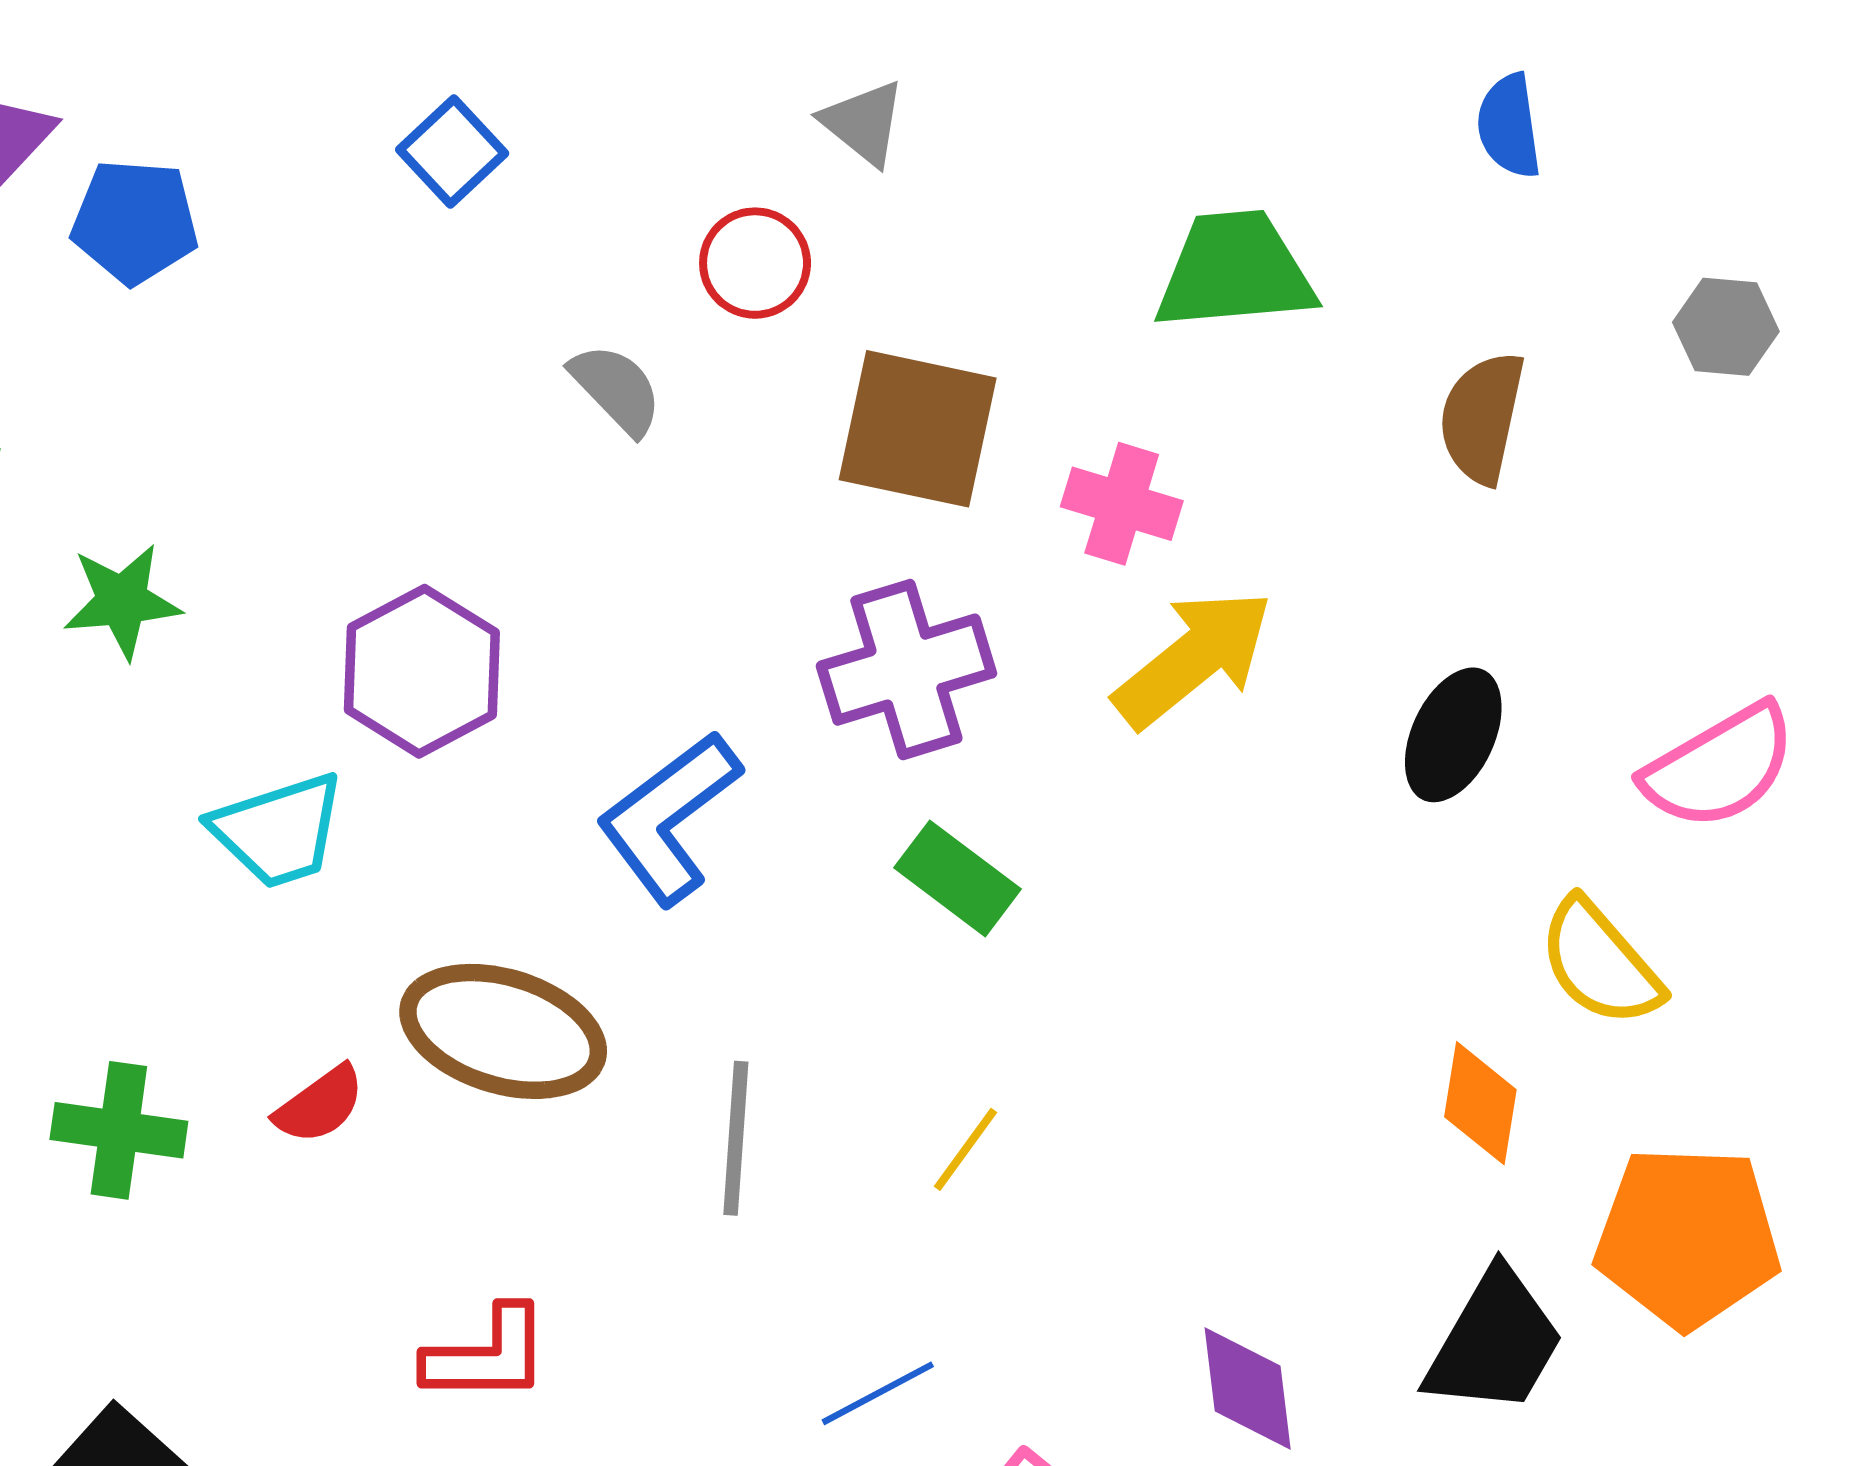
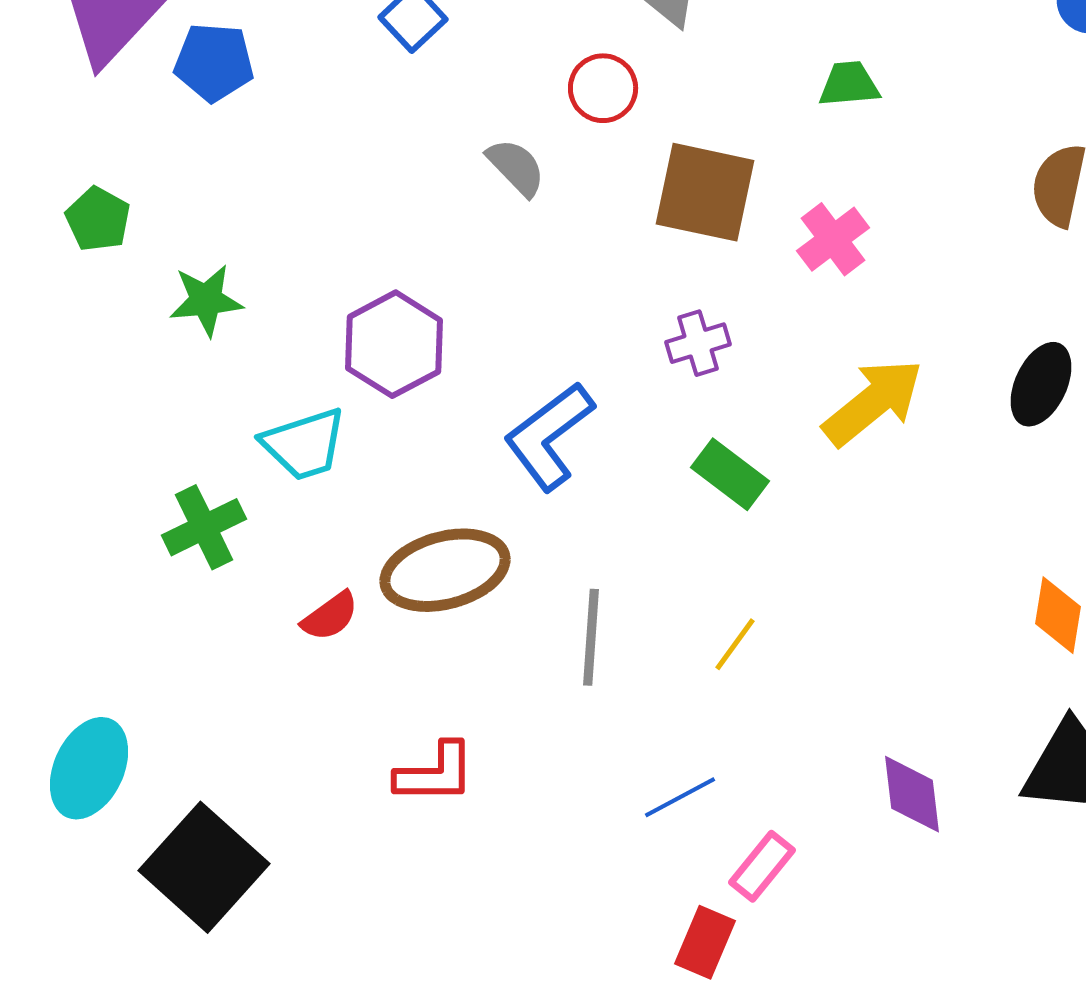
green trapezoid: (1235, 271) -> (849, 84), moved, size x0.6
pink cross: (1122, 504) -> (833, 239), turned 36
yellow arrow: (1193, 658) -> (873, 402), moved
purple cross: (906, 670) -> (698, 343), size x0.6
brown ellipse: (503, 1031) -> (445, 570), turned -32
green cross: (119, 1130) -> (204, 527), moved, turned -34

